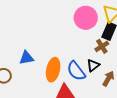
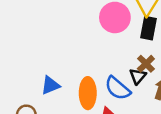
brown cross: (102, 46) -> (146, 64), moved

